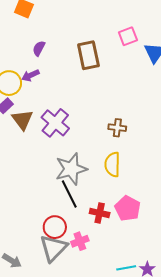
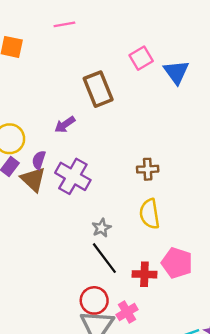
purple semicircle: (39, 48) -> (39, 160), moved
purple arrow: (30, 75) -> (65, 125), moved
gray star: (71, 169) -> (101, 228), size x0.5

